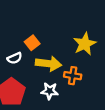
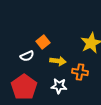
yellow arrow: (49, 64) -> (58, 61), size x0.7

